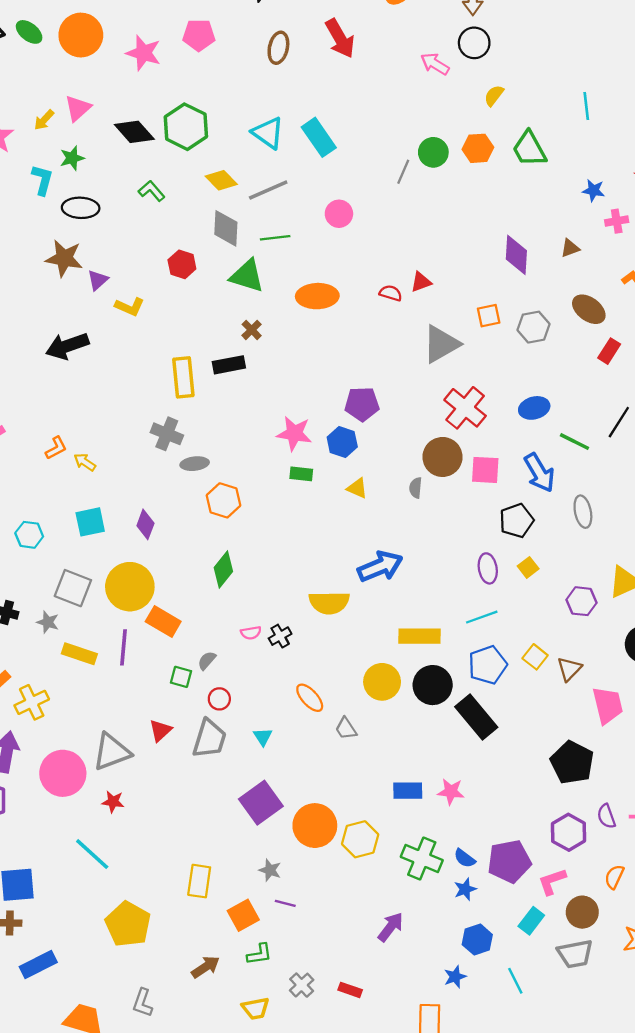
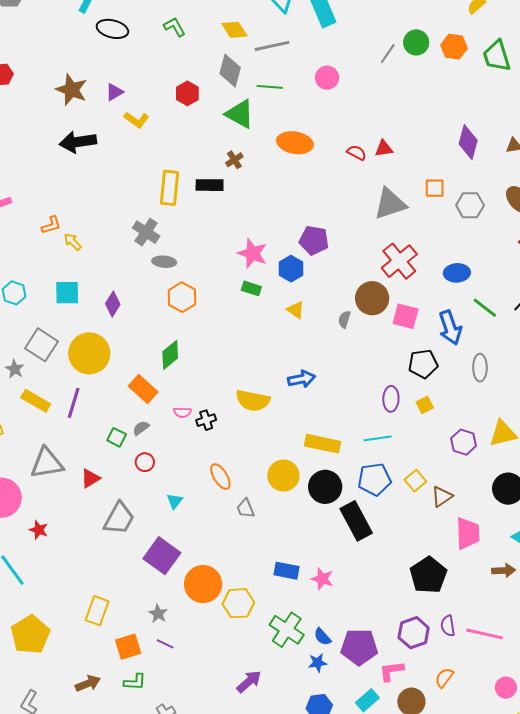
brown star: (64, 258) -> (71, 90), moved
blue arrow: (380, 567) -> (302, 379), size x0.7
orange rectangle: (163, 621) -> (143, 389), moved
gray trapezoid: (209, 739) -> (119, 518), moved
gray triangle: (112, 752) -> (47, 463), moved
purple square: (261, 803) -> (162, 556), turned -30

